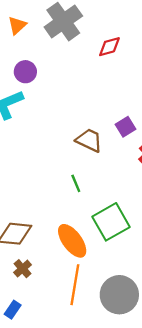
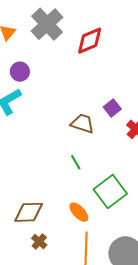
red diamond: (109, 47) -> (90, 41), size x1.4
orange ellipse: (72, 241) -> (79, 212), size x0.7

